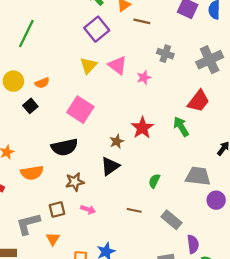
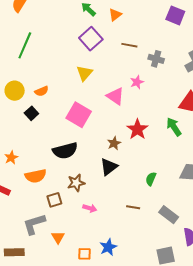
brown line: (142, 21) -> (129, 45), moved
pink triangle: (118, 65) -> (115, 96), moved
brown square: (57, 209) -> (54, 200), moved

